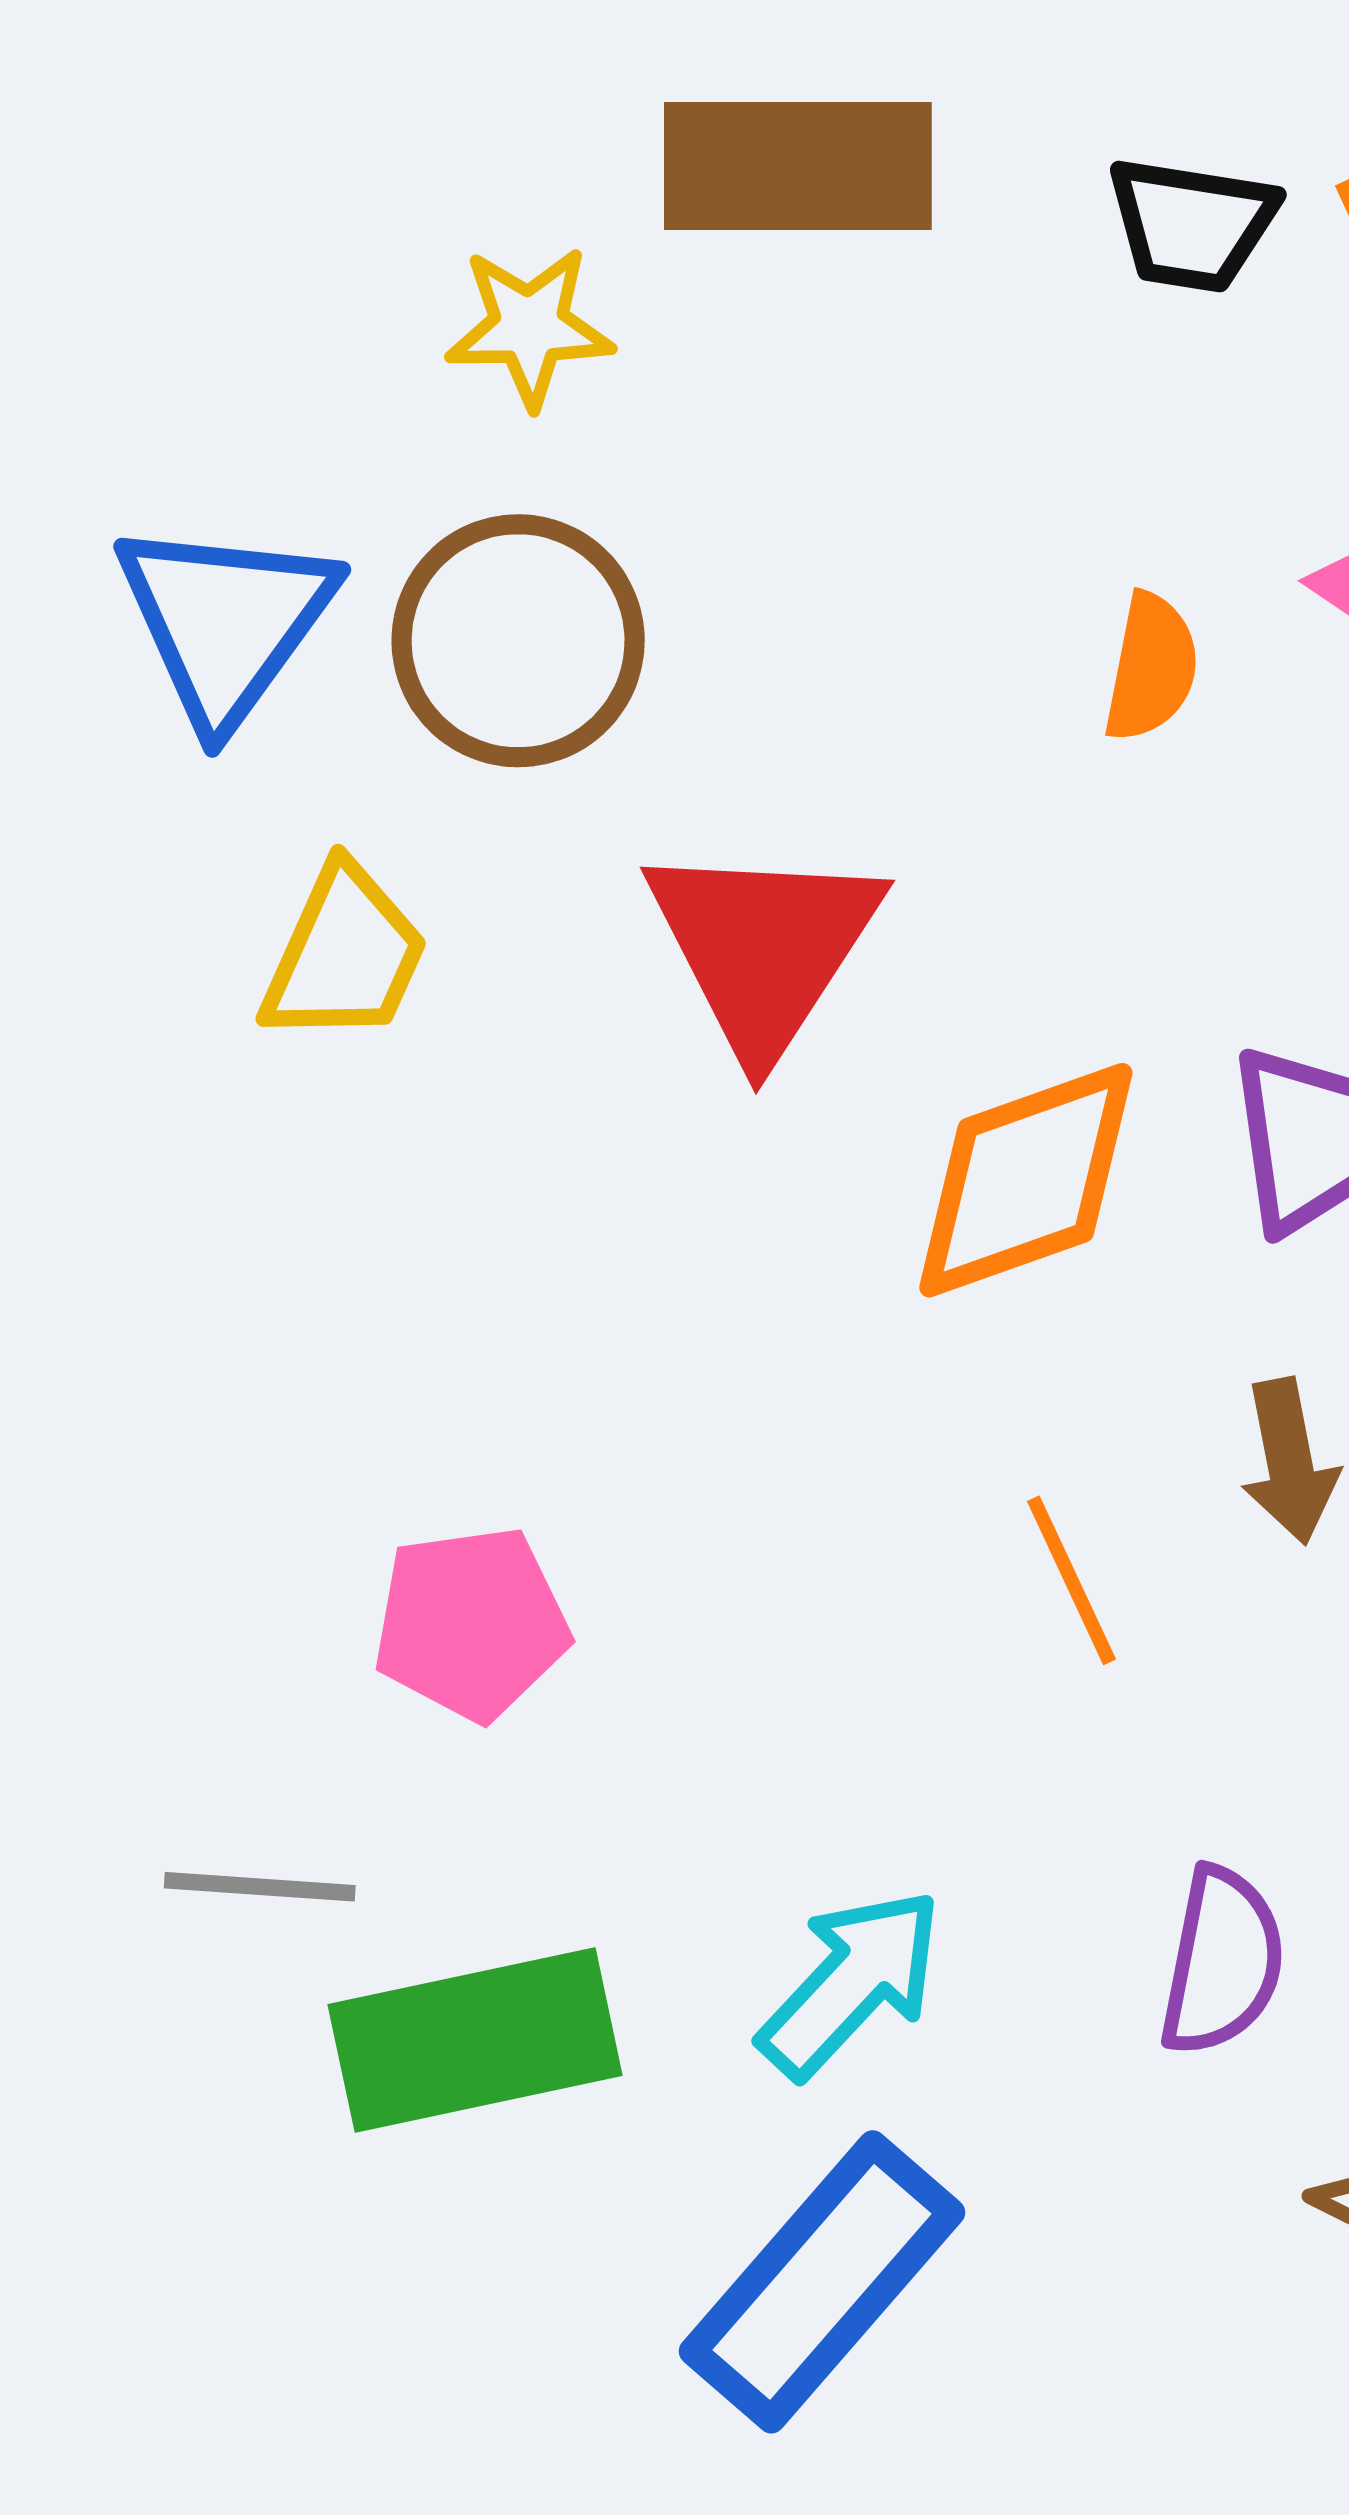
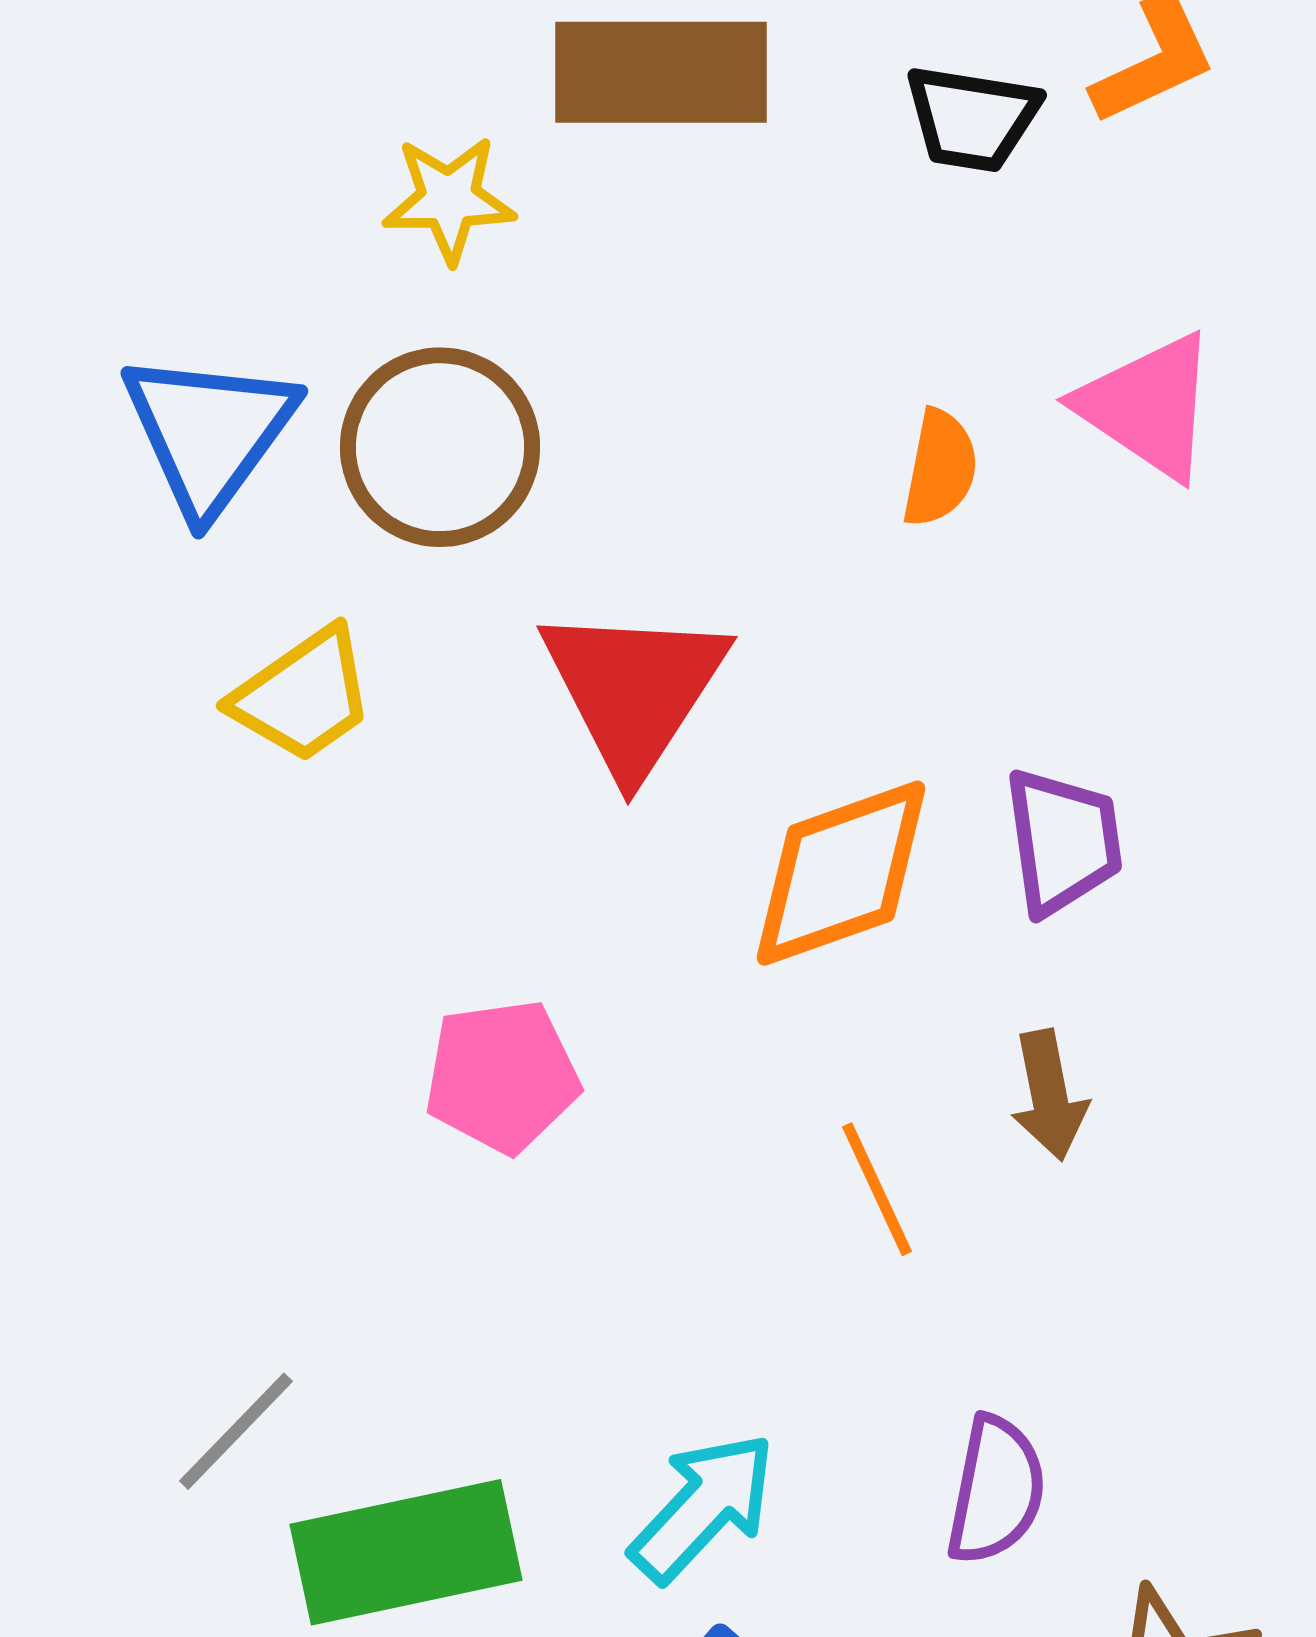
yellow trapezoid: (345, 955) -> (303, 695), turned 31
pink pentagon: (471, 1623) -> (502, 1076), moved
gray line: (260, 1887) -> (236, 1431), turned -50

